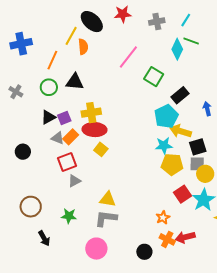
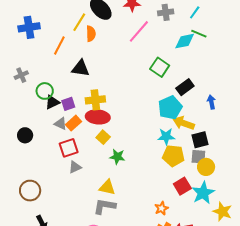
cyan diamond: (177, 49) -> (185, 41), turned 50
pink line: (128, 57) -> (139, 31), moved
green circle: (49, 87) -> (45, 91), moved
gray cross: (16, 92) -> (21, 75), turned 32
green star: (69, 216) -> (117, 157), moved

